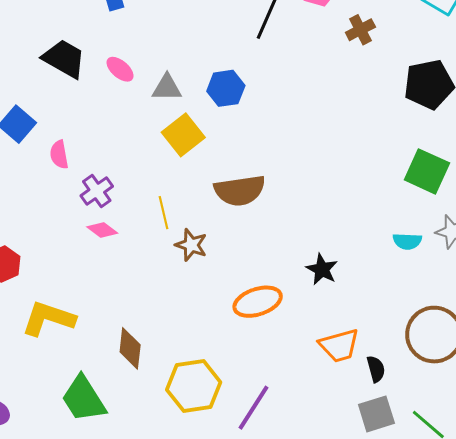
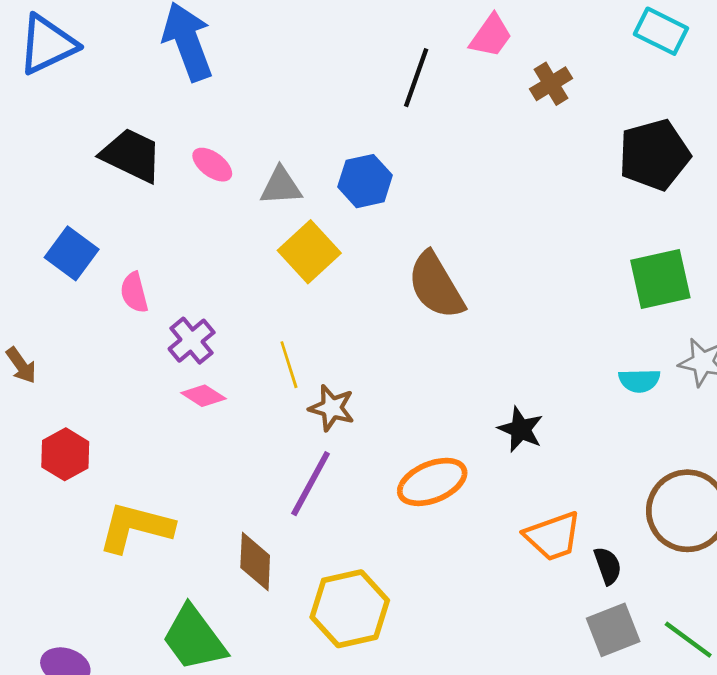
green square: (427, 171) -> (660, 279), turned -33
brown semicircle: (240, 190) -> (436, 286), moved, turned 72
purple line: (253, 408) -> (311, 484), moved

